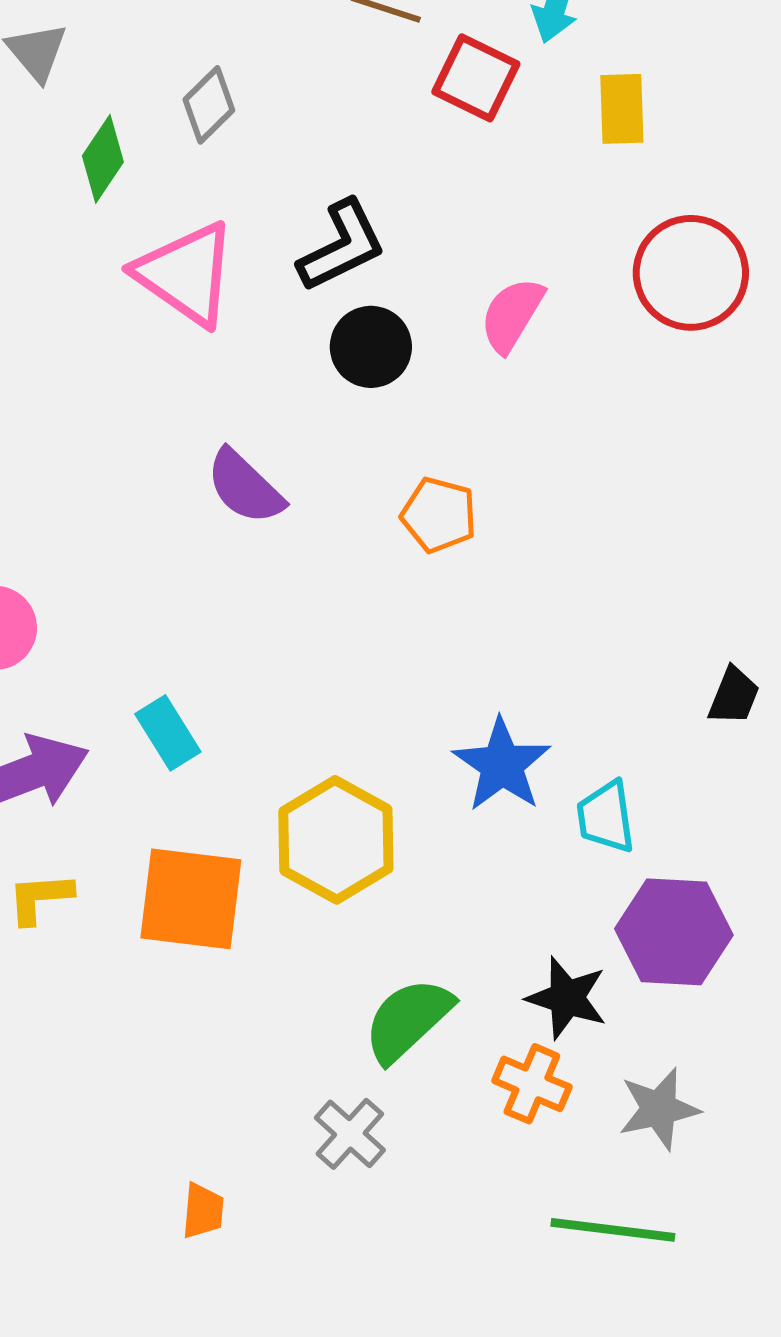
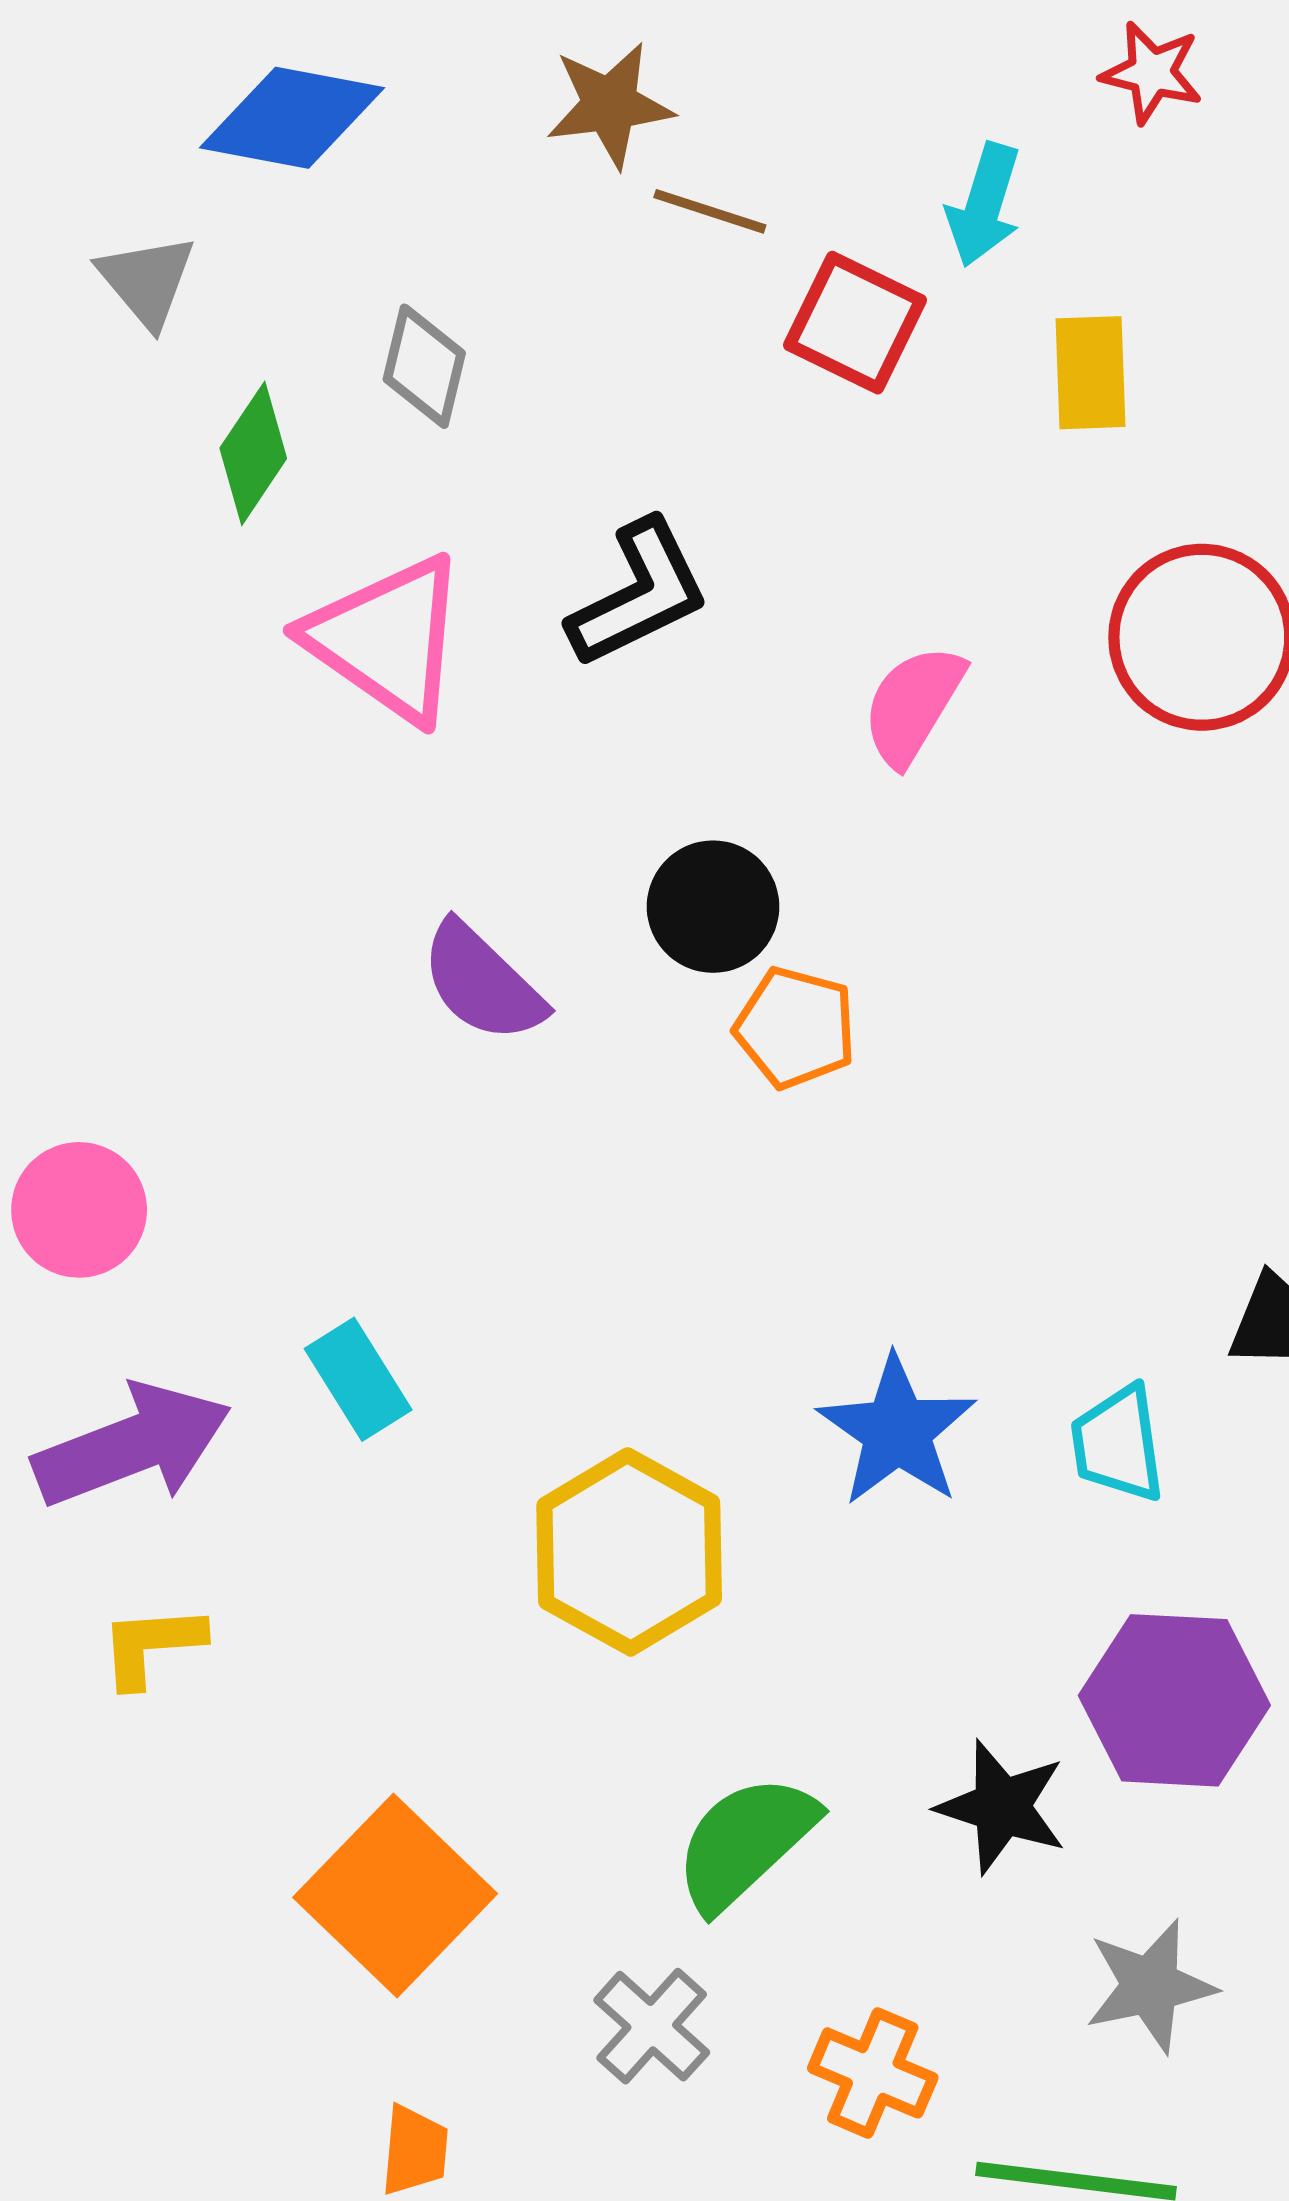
gray diamond: (209, 105) -> (424, 366), turned -32
black circle: (371, 347) -> (713, 907), moved
cyan trapezoid: (606, 817) -> (1118, 1444), moved
orange square: (191, 899) -> (395, 1896), moved, turned 37
orange cross: (532, 1084) -> (873, 2073), moved

